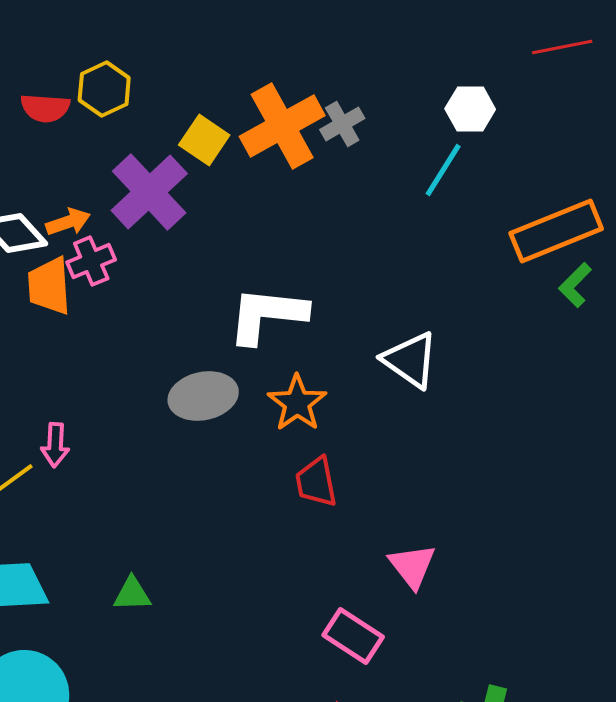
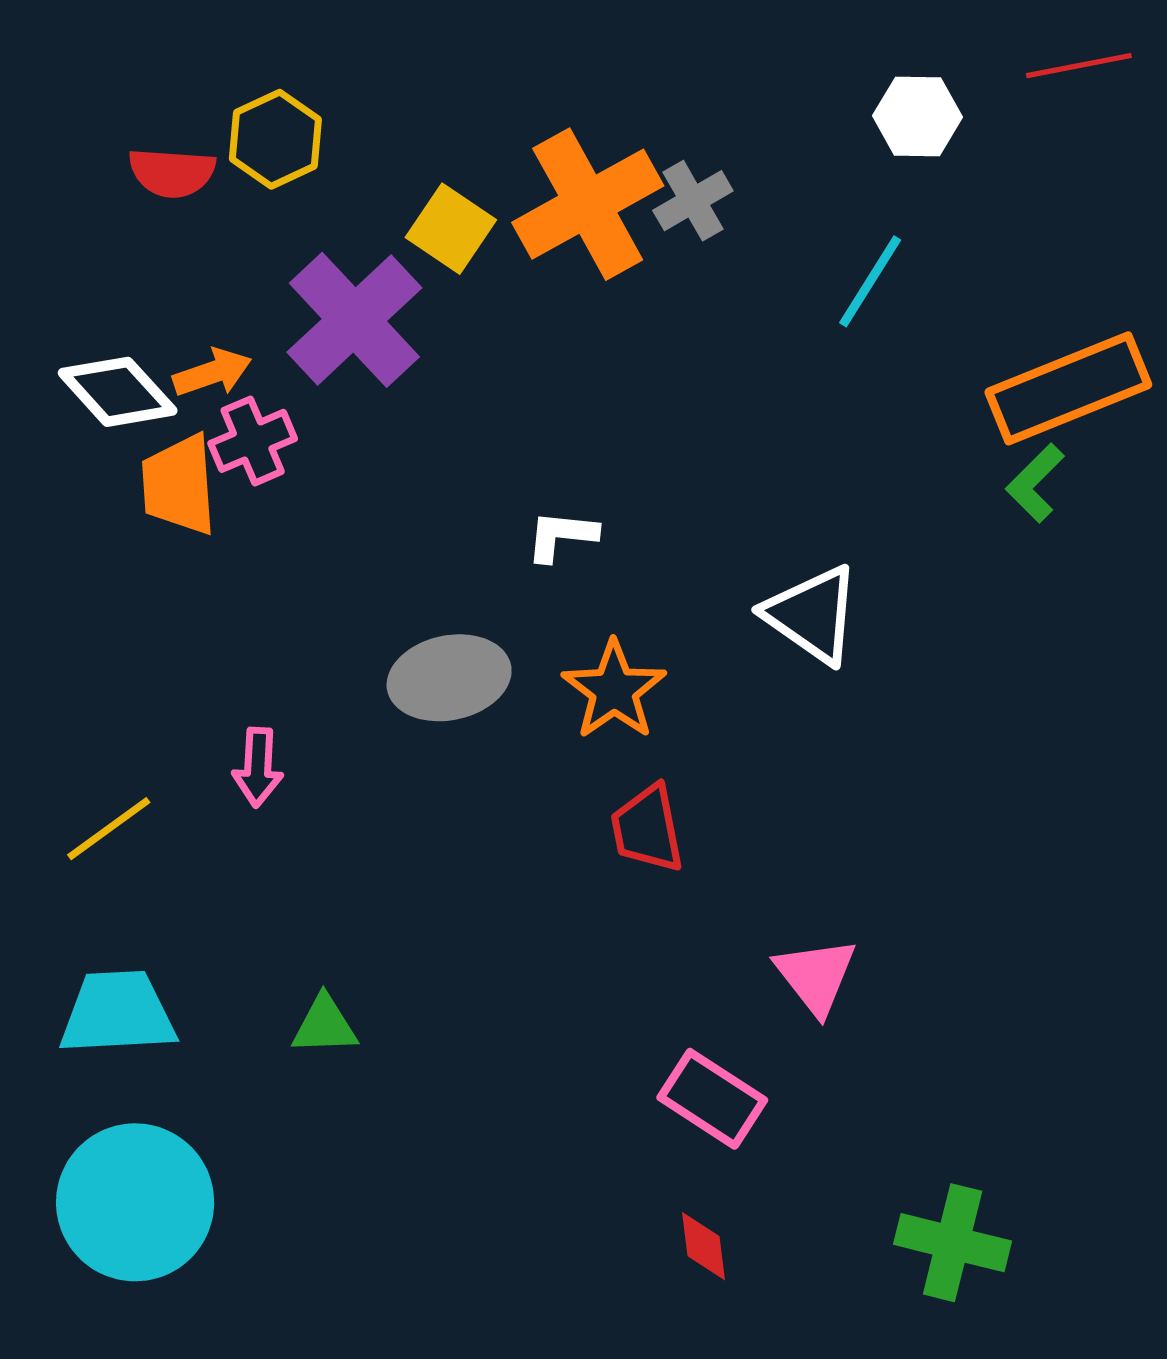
white hexagon: (470, 109) -> (918, 116), moved
green L-shape: (575, 285) -> (1035, 483), moved
white L-shape: (267, 315) -> (561, 536), size x0.5
pink arrow: (55, 445) -> (258, 767), moved

